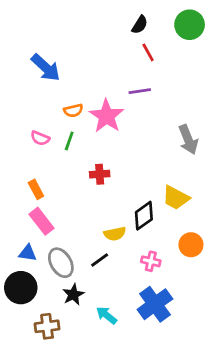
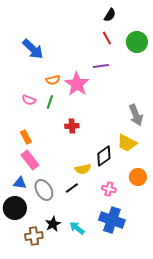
black semicircle: (140, 25) -> (110, 15), moved
green circle: (190, 25) -> (137, 42), moved
gray arrow: (188, 140) -> (136, 115), moved
black star: (73, 295) -> (53, 224), moved
blue cross: (155, 304) -> (112, 220), turned -35

